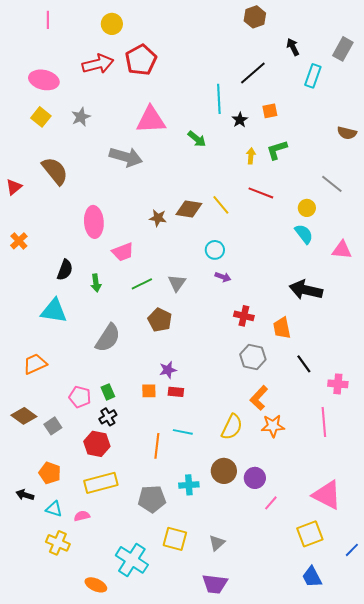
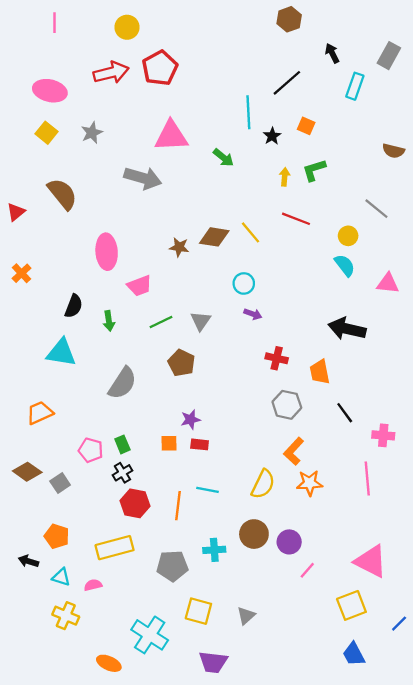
orange square: (270, 111) -> (306, 126), turned 35
red hexagon: (97, 444) -> (135, 503), moved
purple trapezoid: (215, 584) -> (213, 662), moved

